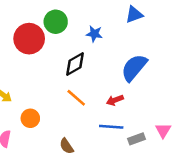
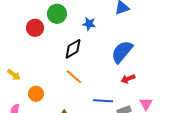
red circle: (29, 39) -> (35, 28), size x0.7
red arrow: (115, 100) -> (128, 79), moved

